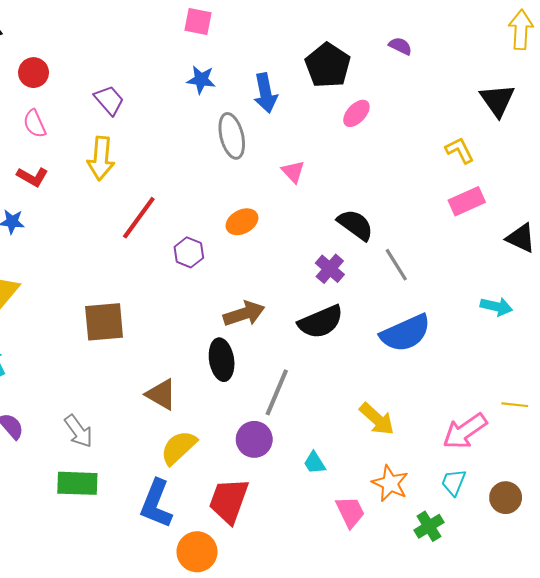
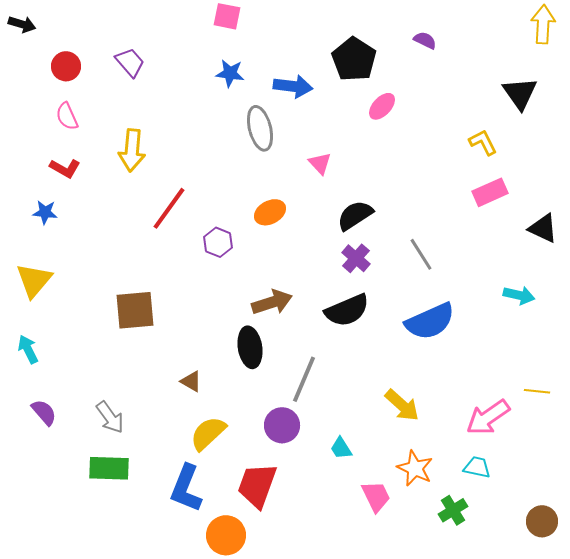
blue arrow: (265, 93) -> (293, 86), turned -72
purple trapezoid: (109, 100) -> (130, 62), moved
black semicircle: (355, 225) -> (355, 215), moved, turned -69
brown triangle: (161, 394) -> (191, 381), size x0.7
cyan trapezoid: (453, 482) -> (477, 467), turned 80
brown circle: (506, 498) -> (542, 521), moved

